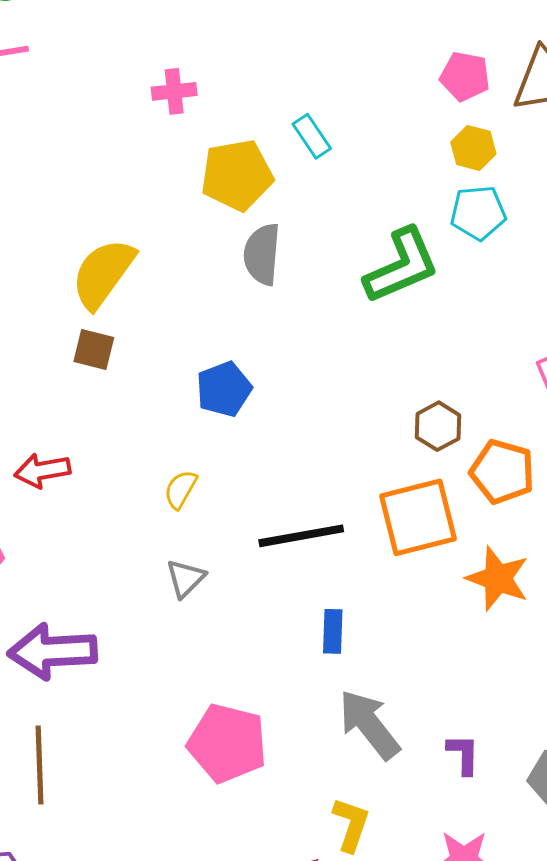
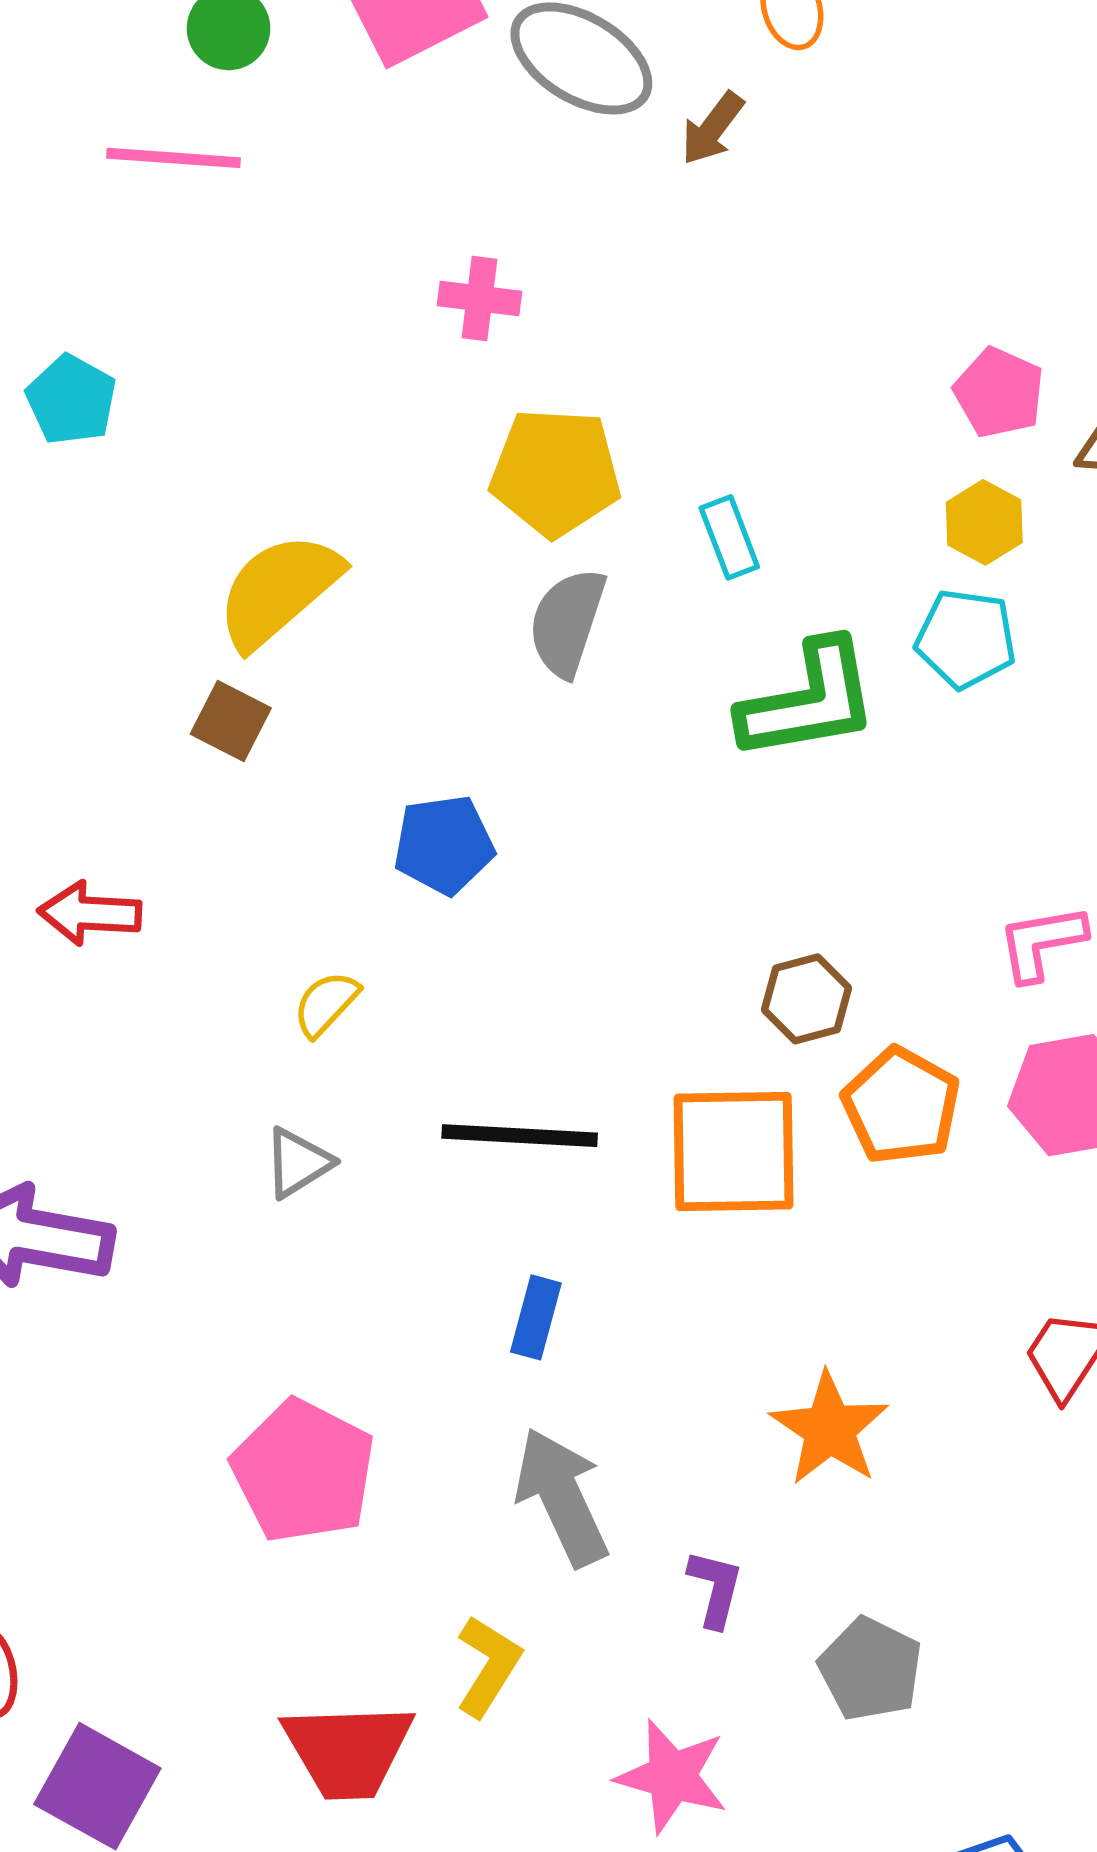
cyan rectangle: (312, 136) -> (729, 537), moved
orange star: (498, 579) -> (830, 1429), moved

